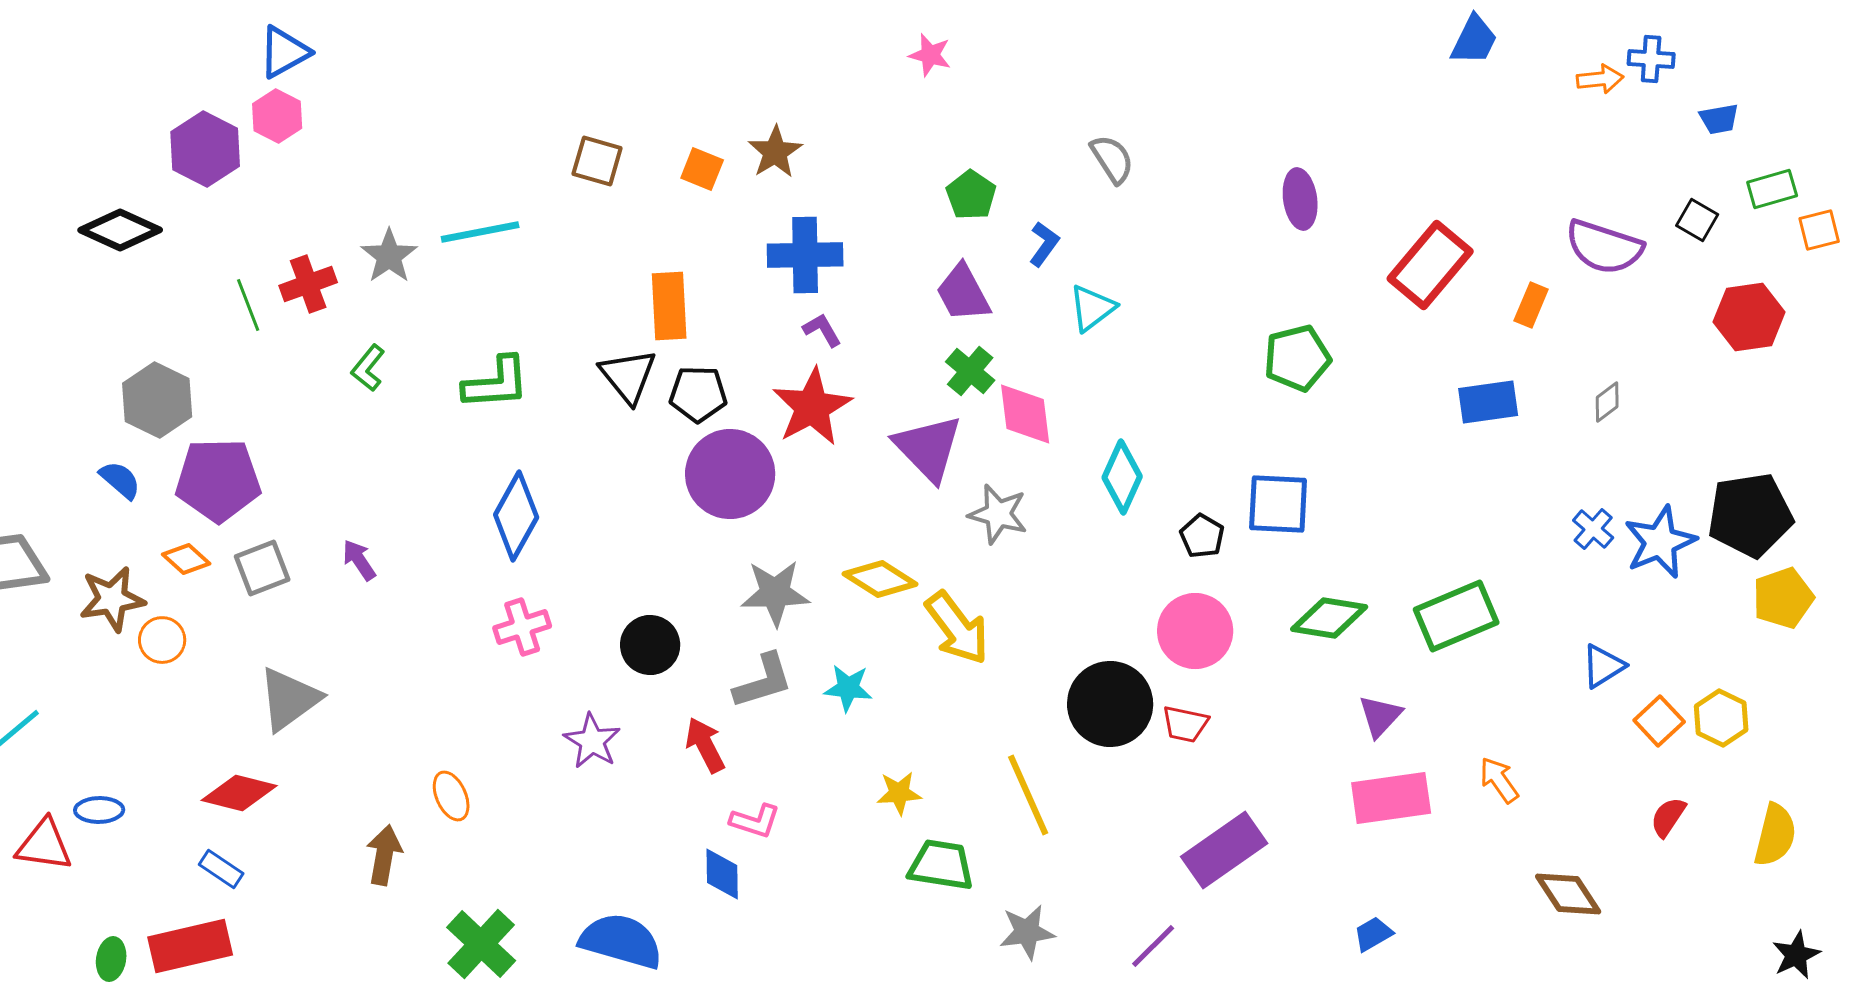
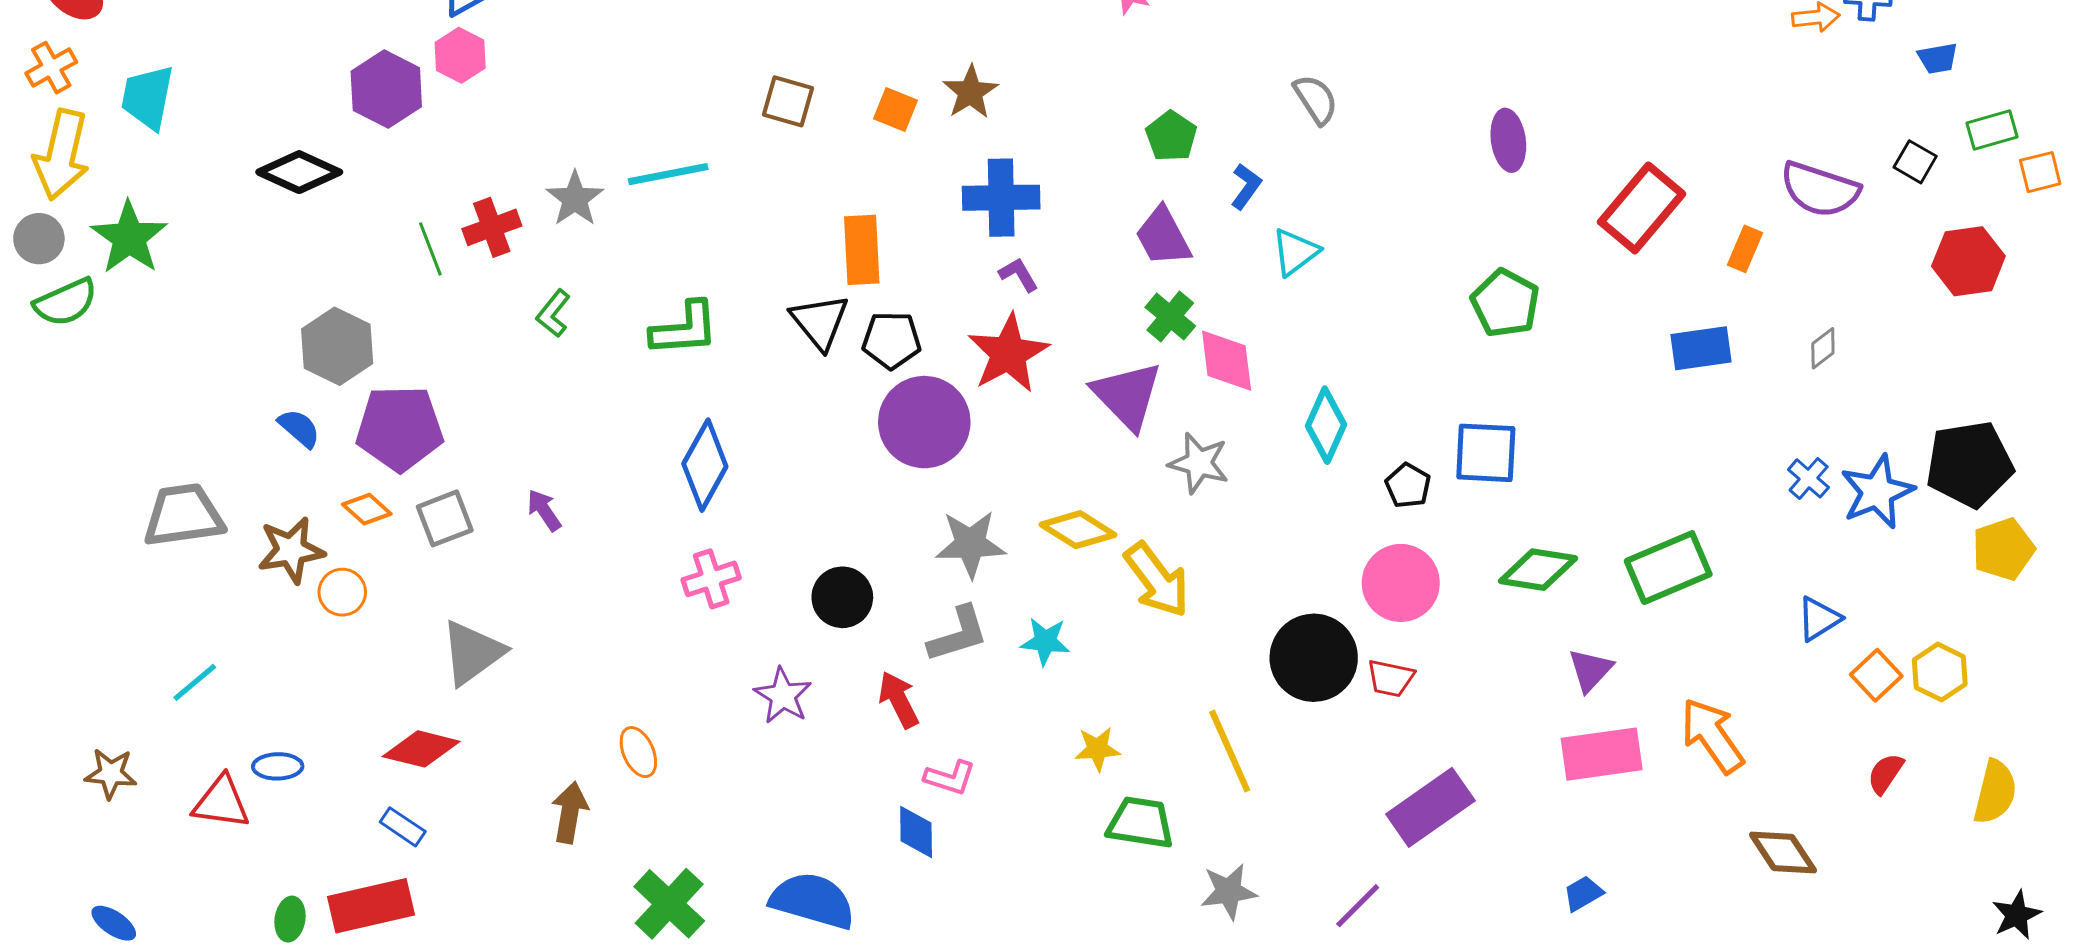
green pentagon: (1297, 358) -> (1505, 303), turned -30
orange arrow: (1499, 780) -> (1712, 736), size x1.6

